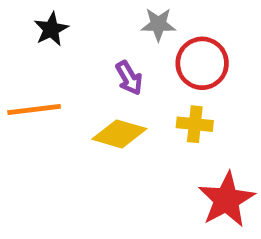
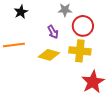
yellow cross: (195, 124) -> (80, 51), size x1.5

